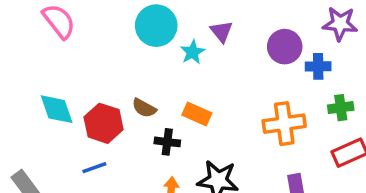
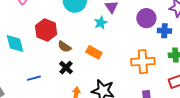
cyan star: (193, 52) -> (101, 23), moved
red hexagon: (104, 123) -> (46, 30), moved
black cross: (167, 142) -> (66, 68), moved, turned 32

